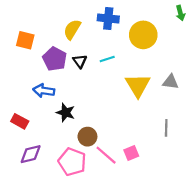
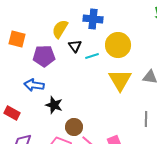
yellow circle: (143, 35) -> (118, 45), moved
purple pentagon: (55, 59) -> (44, 56), turned -30
black triangle: (80, 61) -> (75, 46), moved

